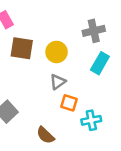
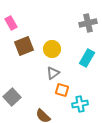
gray cross: (94, 31) -> (88, 23), moved
brown square: (22, 48) -> (24, 46), turned -30

